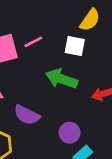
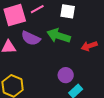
purple semicircle: (27, 115) -> (31, 38), moved

